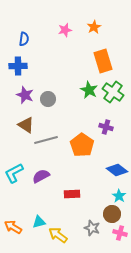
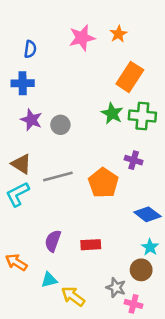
pink star: (65, 30) -> (82, 38), size x1.5
orange rectangle: (103, 61) -> (130, 77), turned 50
green cross: (113, 92) -> (142, 116), turned -30
brown triangle: (26, 125) -> (21, 164), moved
cyan L-shape: (14, 173) -> (18, 194), moved
purple semicircle: (41, 176) -> (53, 241), moved, turned -42
orange arrow: (13, 227) -> (16, 262), moved
pink cross: (120, 233) -> (134, 304), moved

